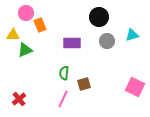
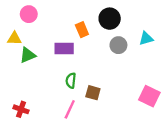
orange rectangle: (40, 25) -> (82, 30), moved
purple rectangle: (72, 43) -> (64, 48), moved
brown square: (84, 84) -> (93, 93), turned 32
red cross: (19, 99) -> (21, 109), turned -32

